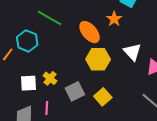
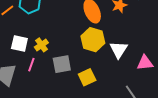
white triangle: (132, 52) -> (119, 50), moved
pink line: (47, 108) -> (31, 65), moved

